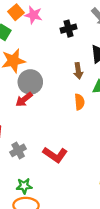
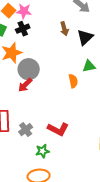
black cross: (68, 29) -> (23, 29), moved
brown arrow: (78, 71) -> (64, 29), moved
green star: (24, 186) -> (42, 151), moved

